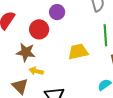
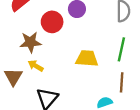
brown star: (26, 52) -> (30, 42), turned -30

